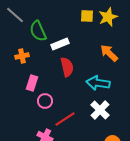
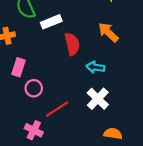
red semicircle: (67, 67) -> (72, 44), moved
cyan arrow: (98, 83) -> (95, 67), size x0.7

